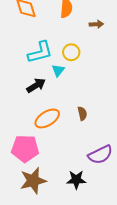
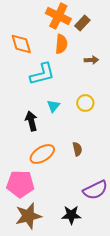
cyan L-shape: (40, 52) -> (42, 74), moved
yellow circle: (71, 52) -> (85, 103), moved
black arrow: (36, 85) -> (31, 121), turned -72

